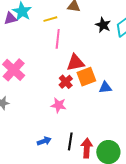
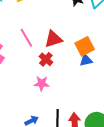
pink line: (58, 39) -> (26, 38), moved, turned -30
orange square: (86, 77) -> (85, 46), moved

